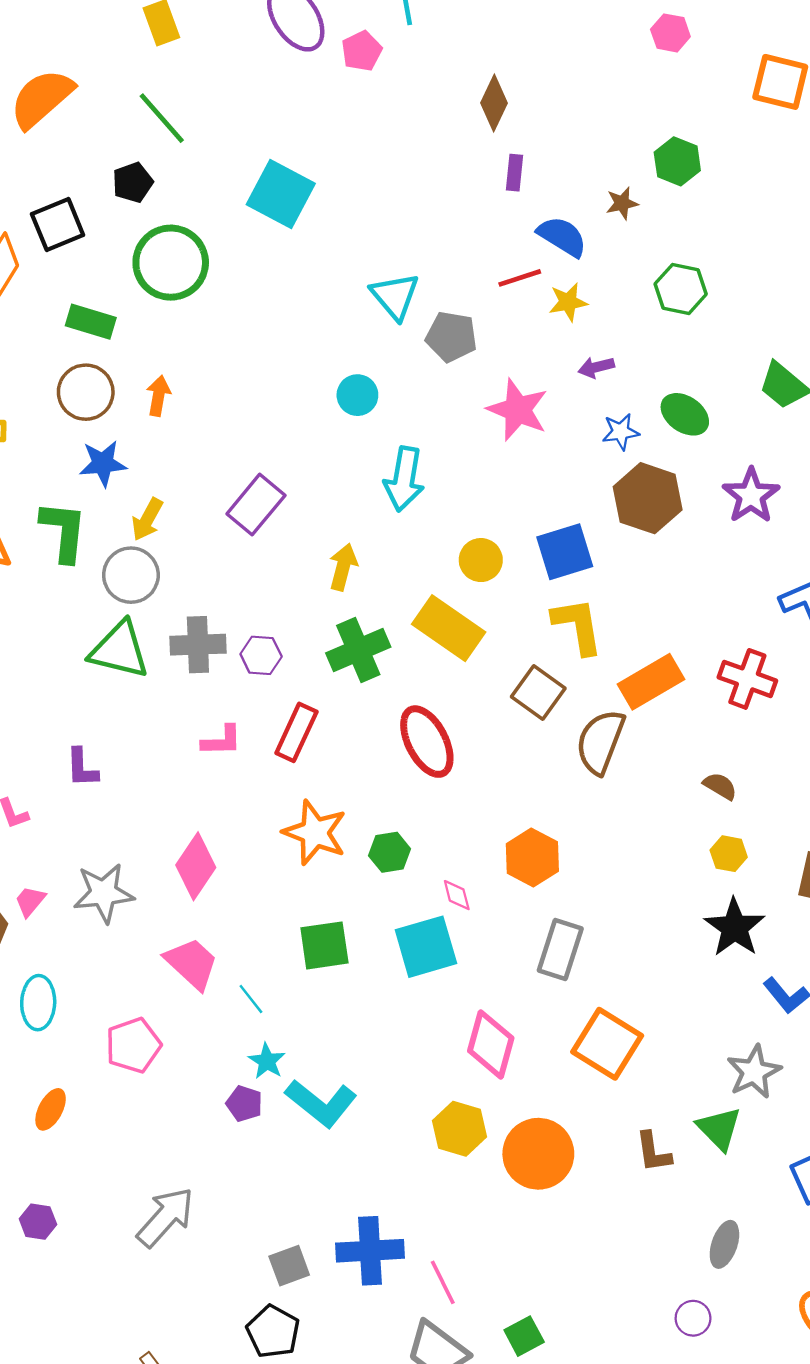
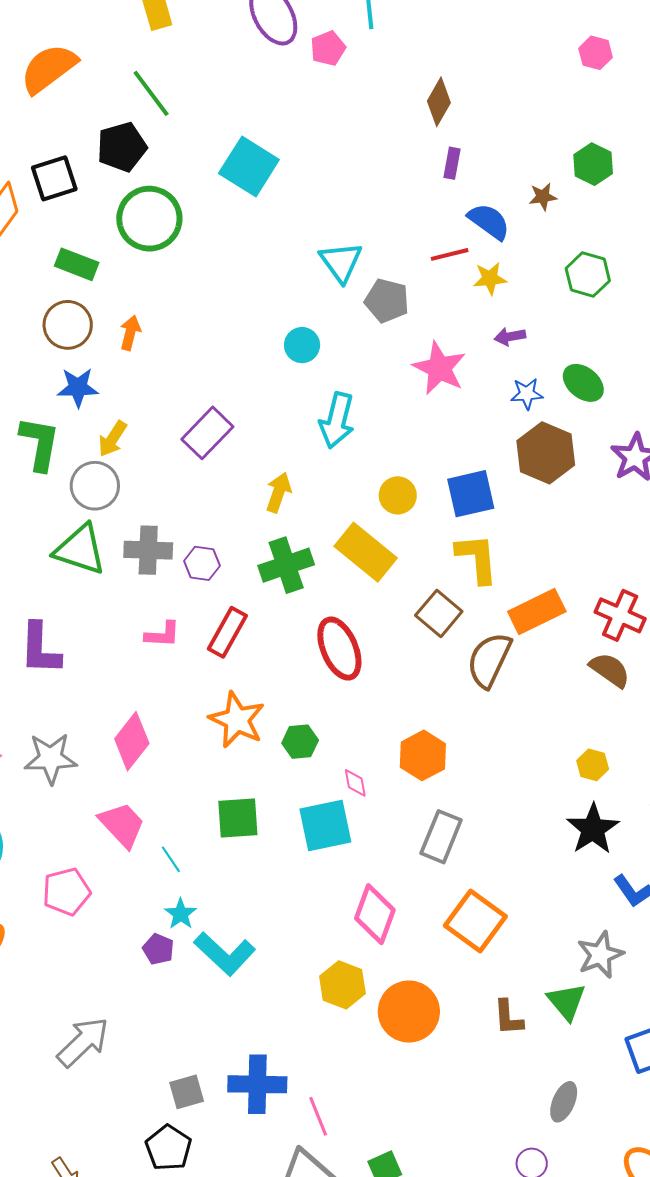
black pentagon: (133, 182) -> (122, 147), size x1.4
purple L-shape: (82, 768) -> (40, 649), size x1.5
brown semicircle: (720, 786) -> (610, 670), moved, size x1.4

